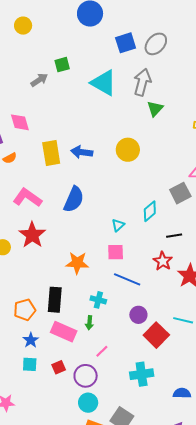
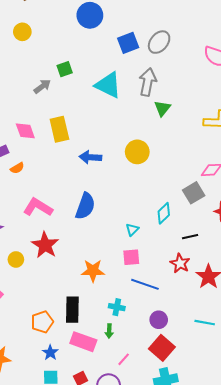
yellow rectangle: (51, 153) -> (59, 129), moved
red square: (156, 335) -> (162, 348), moved

